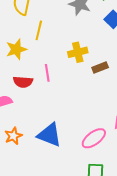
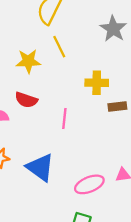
yellow line: (39, 30) -> (59, 47), turned -54
pink line: (47, 73) -> (64, 118), moved

